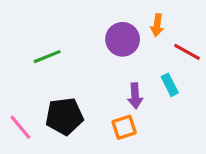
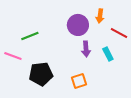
purple arrow: (135, 96) -> (86, 49), moved
pink line: (20, 127) -> (13, 56), moved, turned -30

